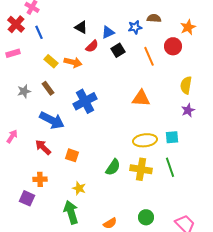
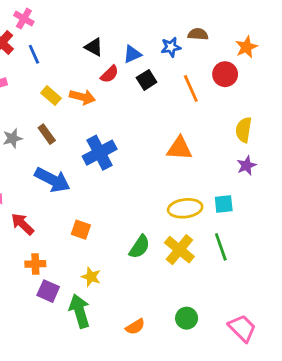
red arrow: (43, 147) -> (22, 224), moved
yellow cross: (141, 169) -> (179, 250), turned 30
purple square: (27, 198) -> (48, 291), moved

